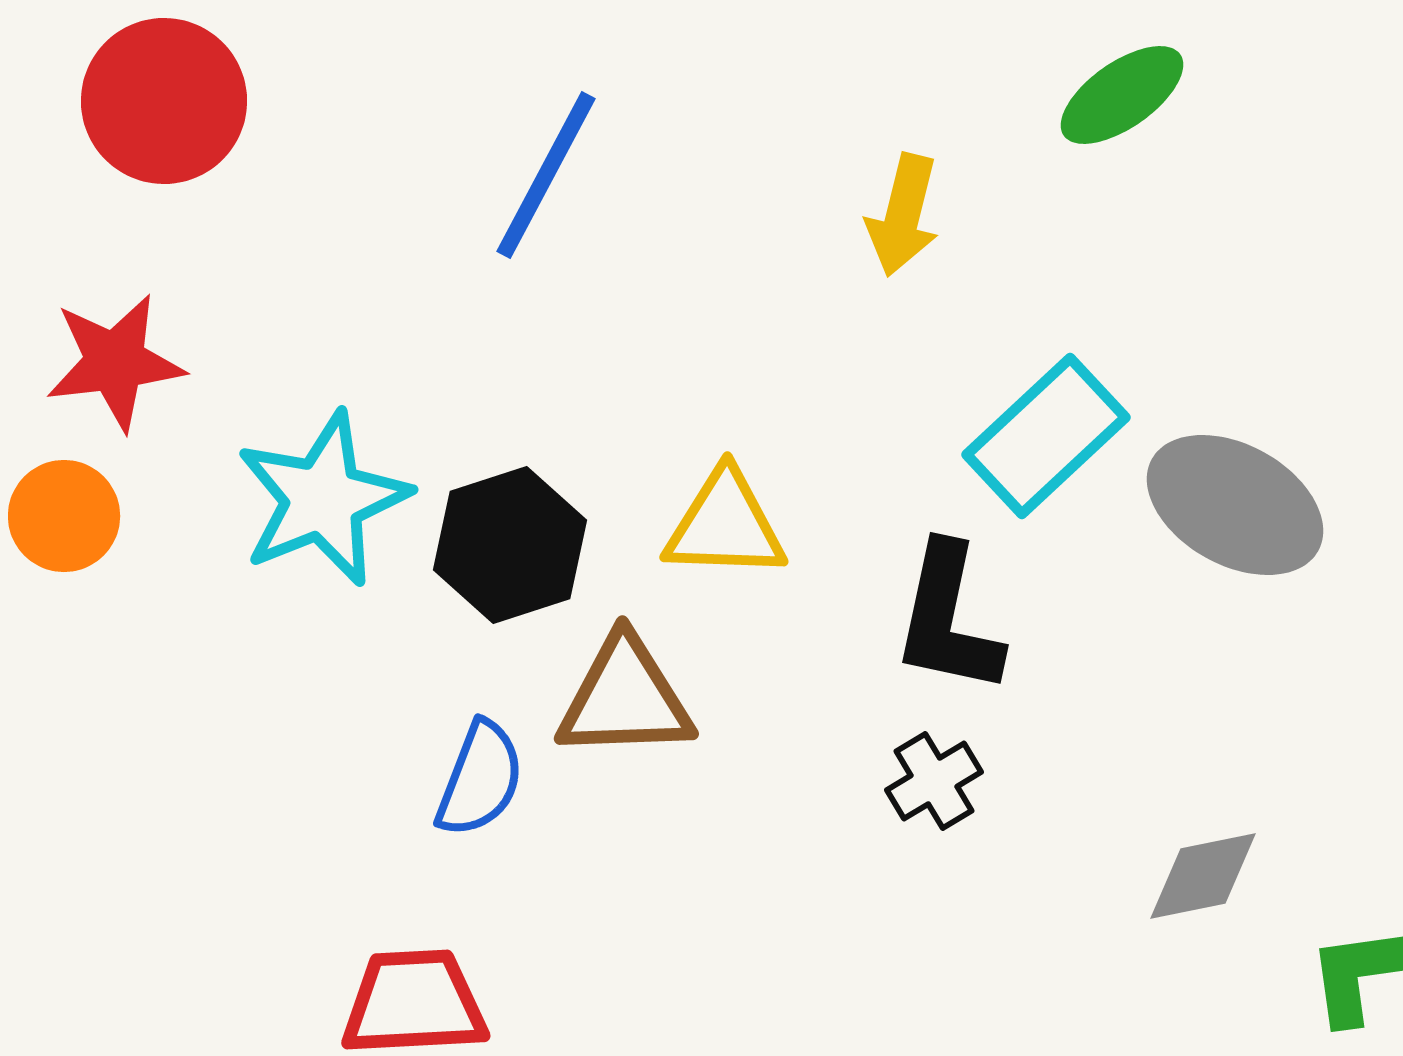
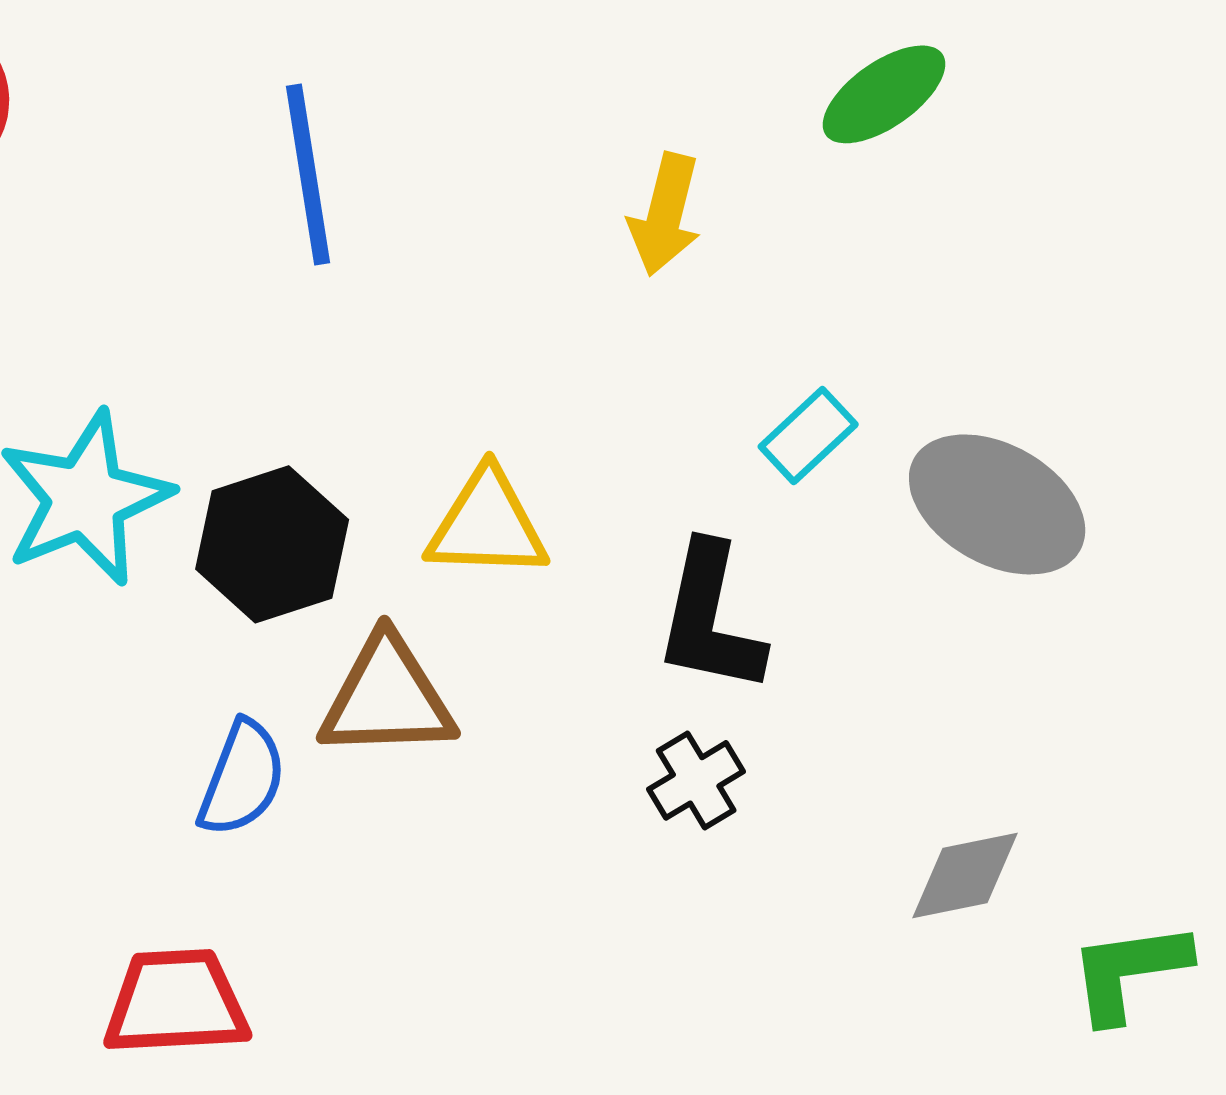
blue line: (546, 175) -> (308, 174), turned -37
cyan rectangle: (1046, 436) -> (808, 435), size x0.6

